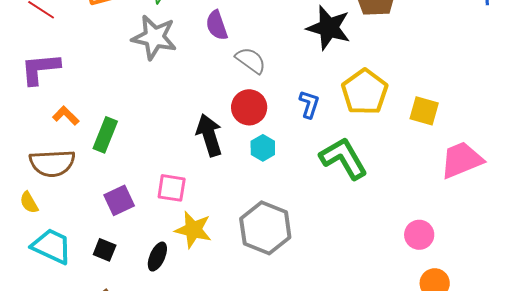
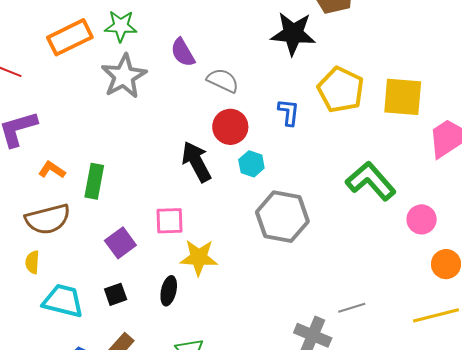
gray star: (154, 37) -> (124, 76), turned -30
yellow square: (424, 111) -> (403, 97), size x1.4
green L-shape: (344, 158) -> (371, 181), moved
yellow semicircle: (29, 202) -> (32, 262), turned 45
gray hexagon: (265, 228) -> (282, 217), moved
black square: (105, 250) -> (116, 294), turned -30

